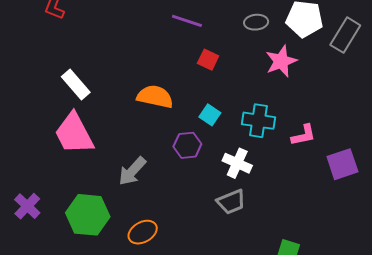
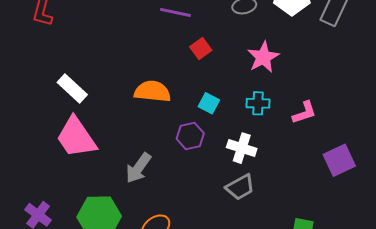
red square: (208, 60) -> (201, 48), turned 35
pink star: (281, 61) -> (263, 57), moved
cyan cross: (259, 121) -> (258, 103), size x0.7
purple square: (342, 164) -> (339, 160), moved

